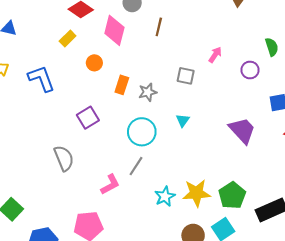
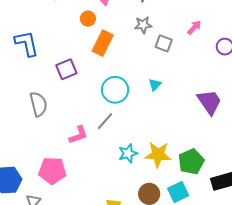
orange circle: (94, 63) -> (88, 19), moved
blue L-shape: (41, 79) -> (27, 43), moved
orange rectangle: (122, 85) -> (103, 43), size x1.4
gray star: (148, 92) -> (143, 25), moved

